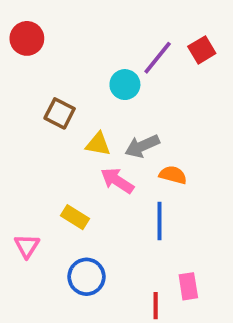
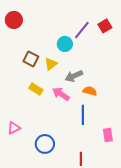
yellow triangle: (98, 144) -> (51, 64), moved, turned -48
yellow rectangle: (75, 217) -> (36, 89), moved
pink triangle: (27, 246) -> (14, 128), turned 32
pink rectangle: (188, 286) -> (108, 135), moved

